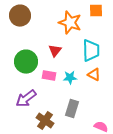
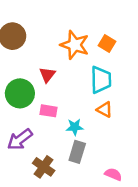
orange square: (96, 11) -> (107, 44), moved, turned 32
red triangle: (55, 51) -> (47, 75), moved
cyan star: (70, 78) -> (75, 127), moved

